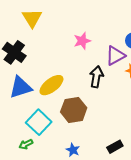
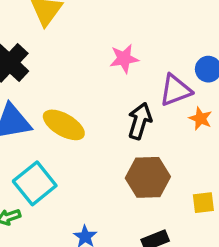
yellow ellipse: (51, 85) -> (64, 125), turned 60
brown hexagon: (74, 110) -> (148, 177), moved

